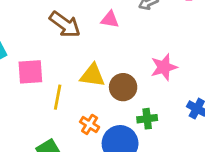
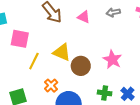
pink star: (164, 67) -> (112, 59), turned 30
green cross: (147, 119) -> (105, 93), moved

